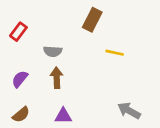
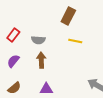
red rectangle: (18, 32) -> (13, 35), moved
yellow line: (115, 53) -> (75, 41), moved

